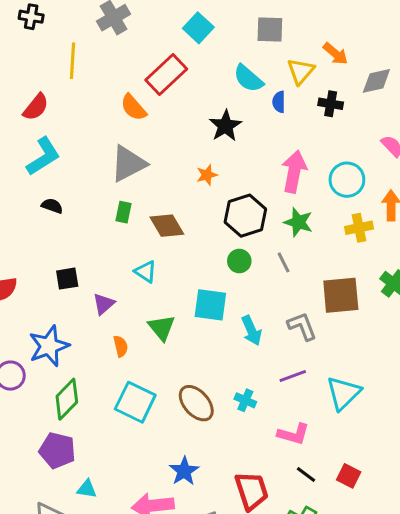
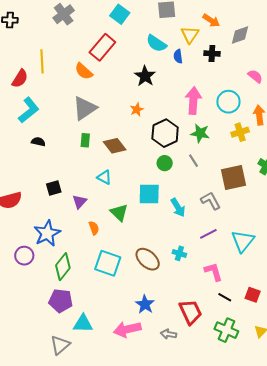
yellow line: (72, 61) -> (42, 61), moved
pink L-shape: (293, 434) -> (213, 272), turned -115
cyan triangle: (87, 489) -> (83, 324), size x1.5

